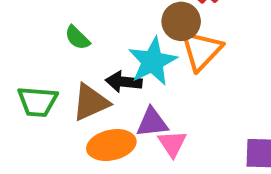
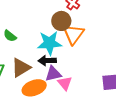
cyan star: (153, 61) -> (50, 43), turned 30
black arrow: (124, 82) -> (47, 61), moved

